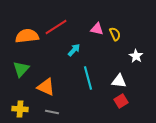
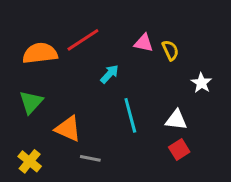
yellow cross: (20, 109) -> (30, 161), turned 35
gray line: (52, 112) -> (90, 158), moved

